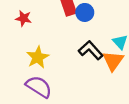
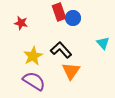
black L-shape: (91, 50) -> (61, 50), moved
orange triangle: (113, 61) -> (71, 71), moved

